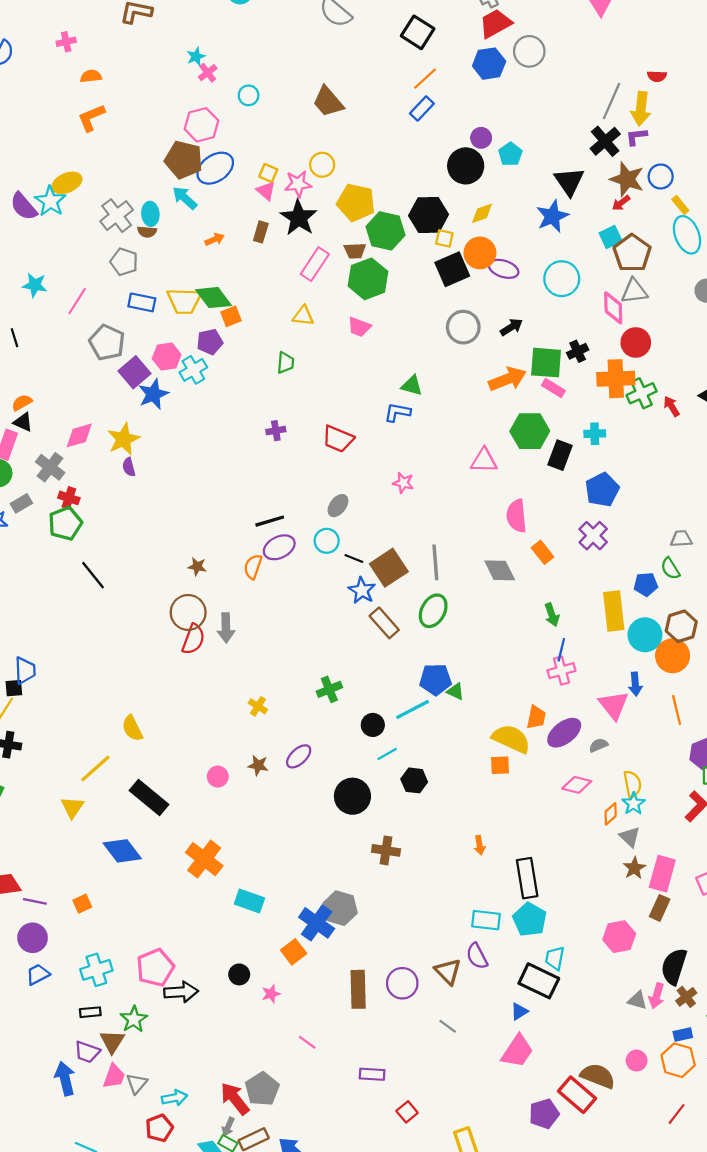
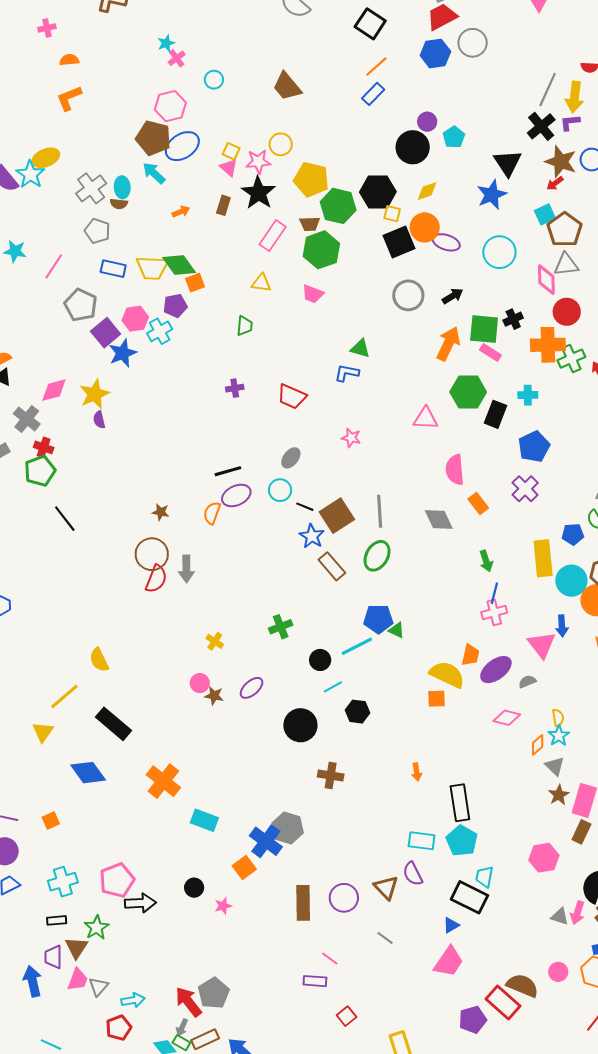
orange arrow: (507, 379) -> (448, 344), turned -44
pink circle: (218, 777) -> (200, 683), moved
yellow semicircle: (632, 784) -> (558, 718), size x0.7
pink line: (307, 1042) -> (330, 958), moved
purple trapezoid: (87, 1052) -> (53, 957), turned 70

